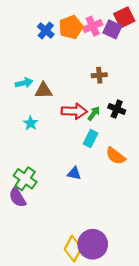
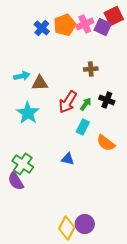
red arrow: (74, 111) -> (68, 102), turned 120
cyan star: (31, 123) -> (28, 113), size x1.6
purple circle: (93, 244) -> (85, 224), size x0.7

